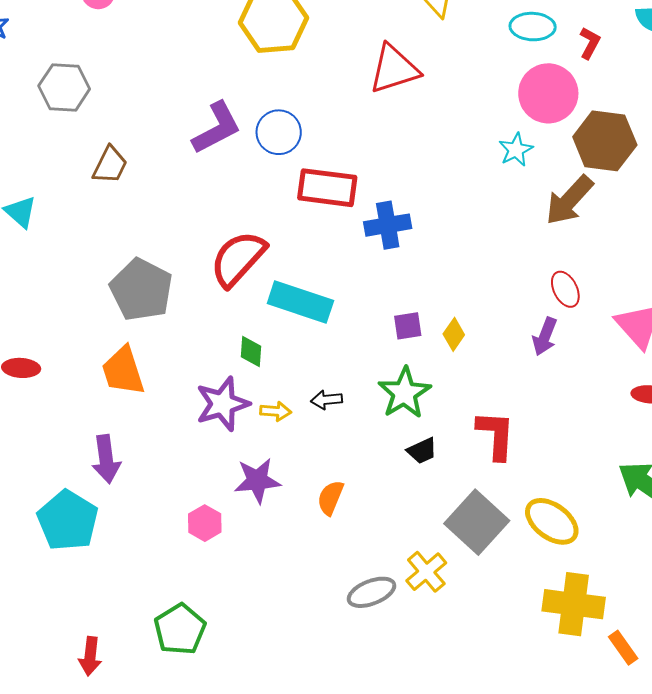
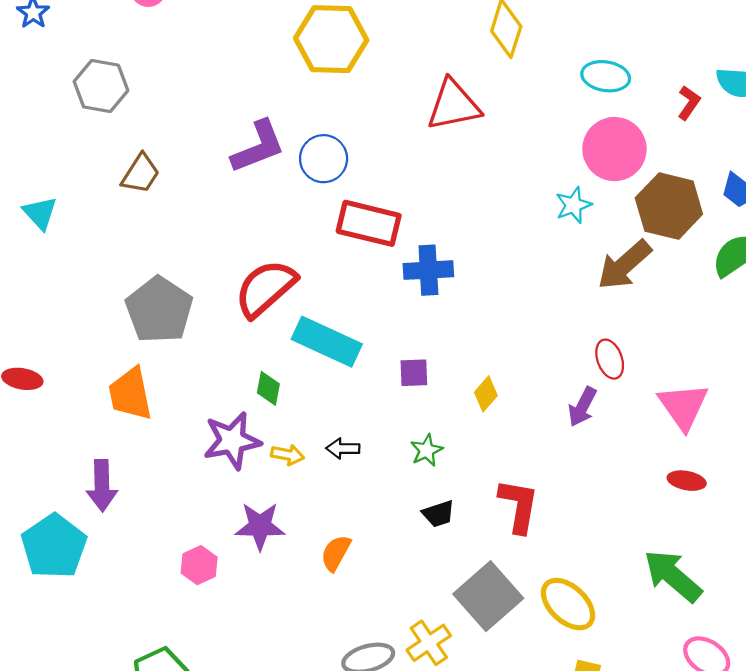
red L-shape: (590, 43) -> (689, 103), moved
purple square: (408, 326) -> (414, 373), moved
green star: (404, 393) -> (427, 450), size x0.6

